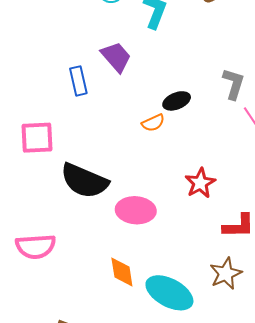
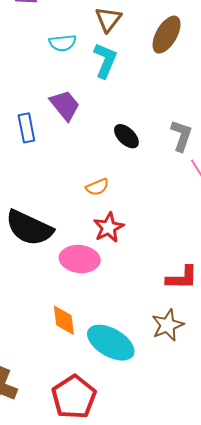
black ellipse: (177, 101) -> (126, 136), moved, turned 64
orange semicircle: (153, 123) -> (97, 187), moved
red star: (200, 183) -> (108, 227), moved

